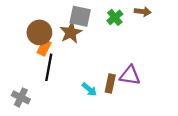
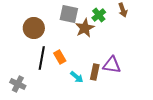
brown arrow: (143, 12) -> (123, 10), turned 64
brown star: (71, 32) -> (85, 28), moved
orange rectangle: (44, 48) -> (60, 57), moved, turned -56

